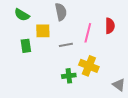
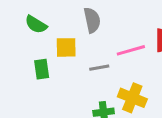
pink line: (88, 33) -> (131, 50), turned 60

